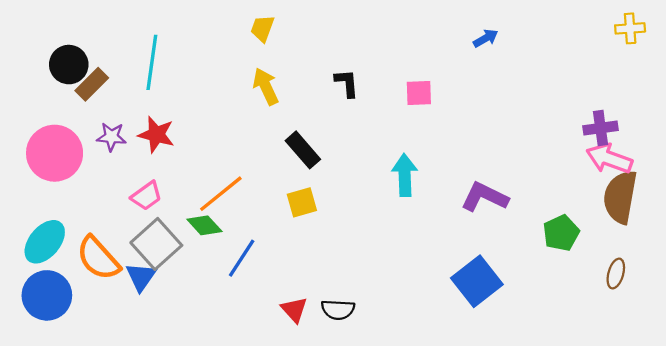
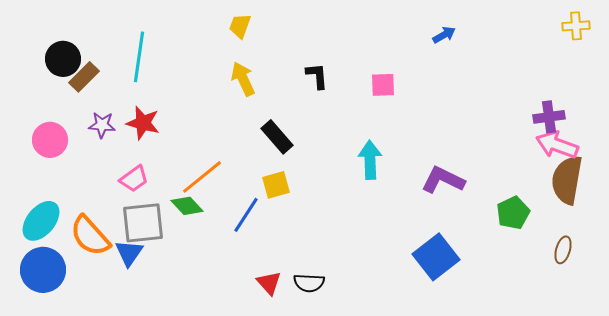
pink circle: (55, 153) -> (50, 140), size x0.7
gray square: (156, 244) -> (143, 223), turned 36
blue line: (242, 258) -> (246, 215), moved

